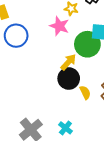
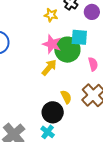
pink star: (59, 26) -> (52, 44), moved
black circle: (69, 79) -> (53, 112), moved

